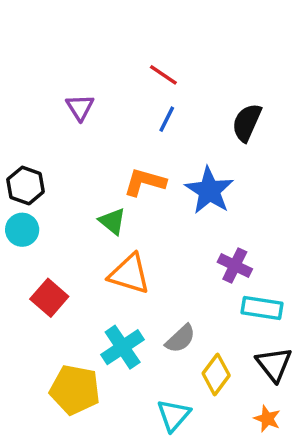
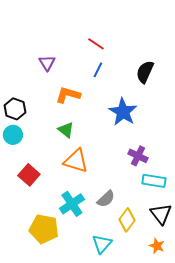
orange L-shape: (145, 182) -> (68, 95), moved

